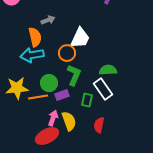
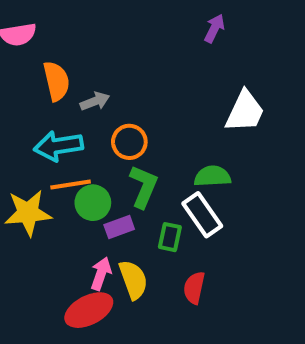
gray arrow: (48, 20) -> (95, 101), moved
orange semicircle: (35, 37) -> (56, 81), moved
white trapezoid: (80, 38) -> (245, 111), moved
orange line: (38, 97) -> (71, 184), moved

